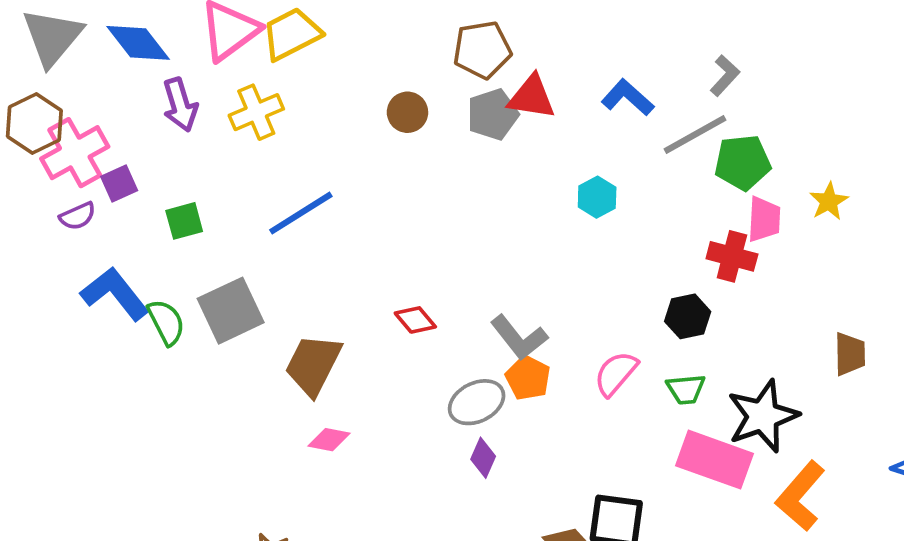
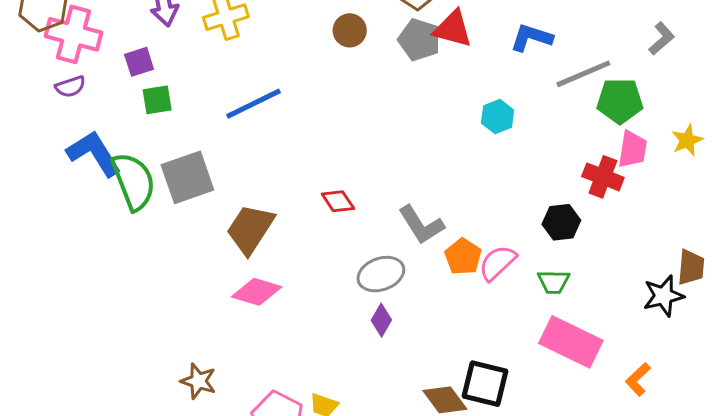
gray L-shape: (725, 76) -> (662, 39), moved
blue L-shape: (628, 97) -> (531, 38), turned -30
gray pentagon: (493, 114) -> (419, 40), turned 30
pink cross: (75, 153) -> (73, 34), turned 38
purple square: (119, 184) -> (139, 62), moved
green semicircle: (166, 322) -> (134, 181), size x1.5
orange pentagon: (528, 378) -> (463, 257), moved
black star: (763, 416) -> (663, 296), moved, size x0.7
pink diamond: (329, 440) -> (257, 292), size x1.4
orange L-shape: (800, 496) -> (638, 379), size x0.6

